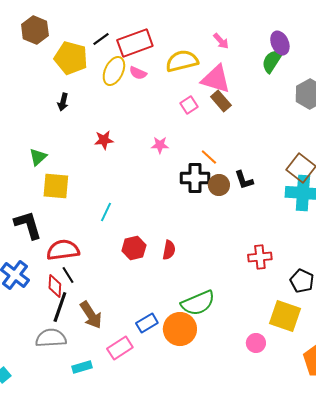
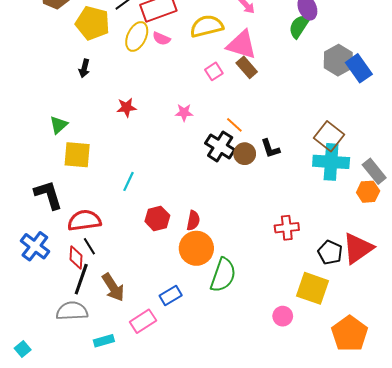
black cross: (195, 178) -> (220, 146), turned 32
green semicircle: (198, 303) -> (223, 275), turned -48
orange circle: (180, 329) -> (196, 248), moved

